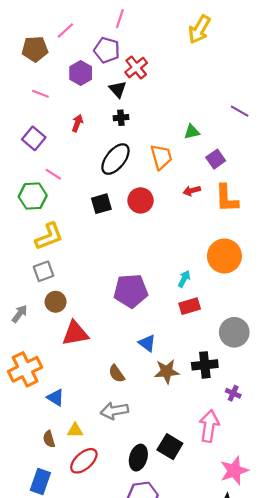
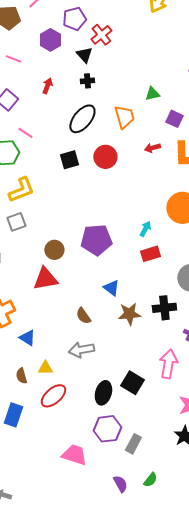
purple pentagon: (107, 50) -> (74, 19), turned -30
purple square: (216, 159) -> (174, 119), turned -30
brown circle: (56, 302) -> (54, 250), moved

